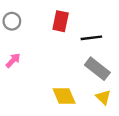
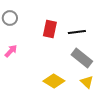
red rectangle: (61, 21) -> (50, 29), moved
yellow diamond: (64, 96) -> (54, 81), turned -35

